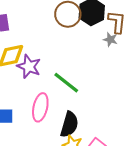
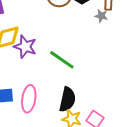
pink ellipse: (40, 107) -> (29, 99), moved

